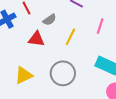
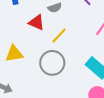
yellow line: (70, 37) -> (59, 36), moved

